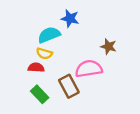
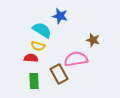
cyan semicircle: (49, 35) -> (42, 30), turned 54
green rectangle: (40, 94) -> (34, 81), turned 42

